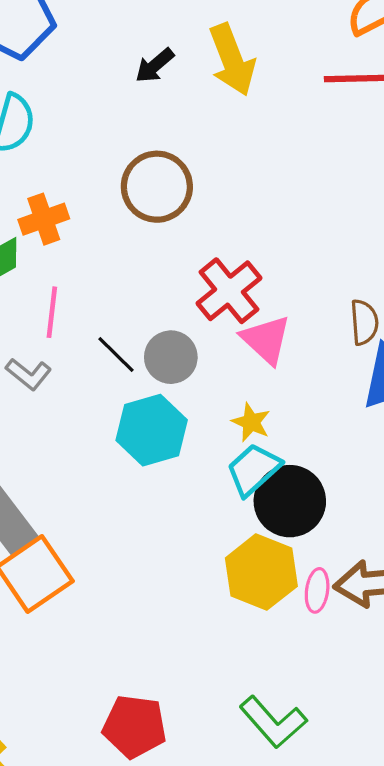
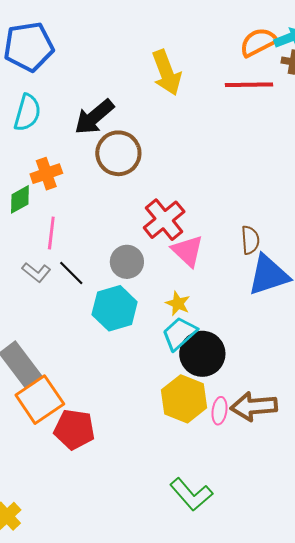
black arrow: (155, 66) -> (94, 117), moved, size x1.6
black line: (116, 355) -> (71, 273), moved
red pentagon: (135, 726) -> (74, 429), moved

